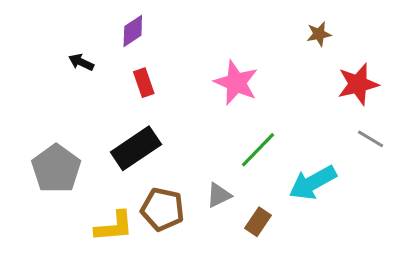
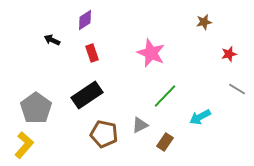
red star: (358, 84) -> (229, 54), size x0.6
cyan arrow: (313, 183) -> (200, 117), size x0.7
yellow L-shape: (114, 226) -> (24, 145), moved, turned -44

